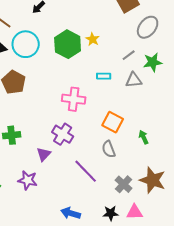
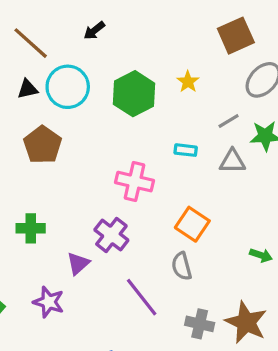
yellow star: (93, 39) -> (188, 82), moved
green arrow: (144, 137) -> (261, 255), moved, turned 128
gray cross: (124, 184) -> (200, 324), turned -36

